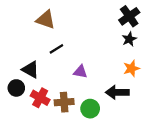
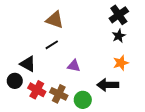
brown triangle: (46, 20) -> (55, 20), moved
brown cross: (64, 102) -> (59, 94), turned 30

